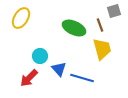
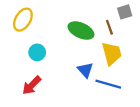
cyan circle: (40, 56) -> (37, 52), moved
blue triangle: (59, 69) -> (85, 70), moved
blue line: (82, 78) -> (108, 84), moved

